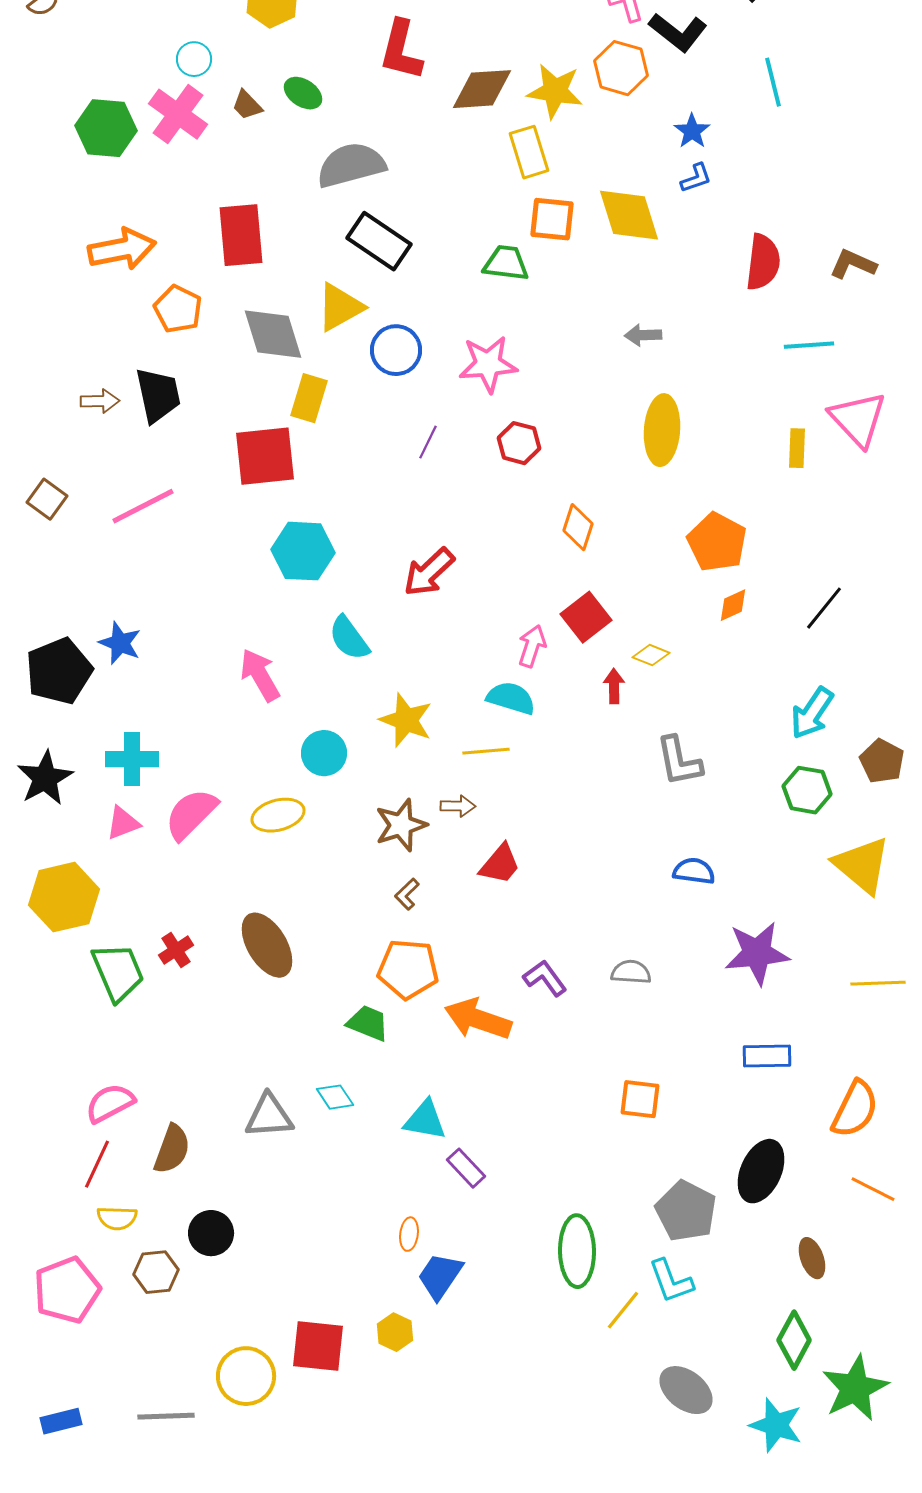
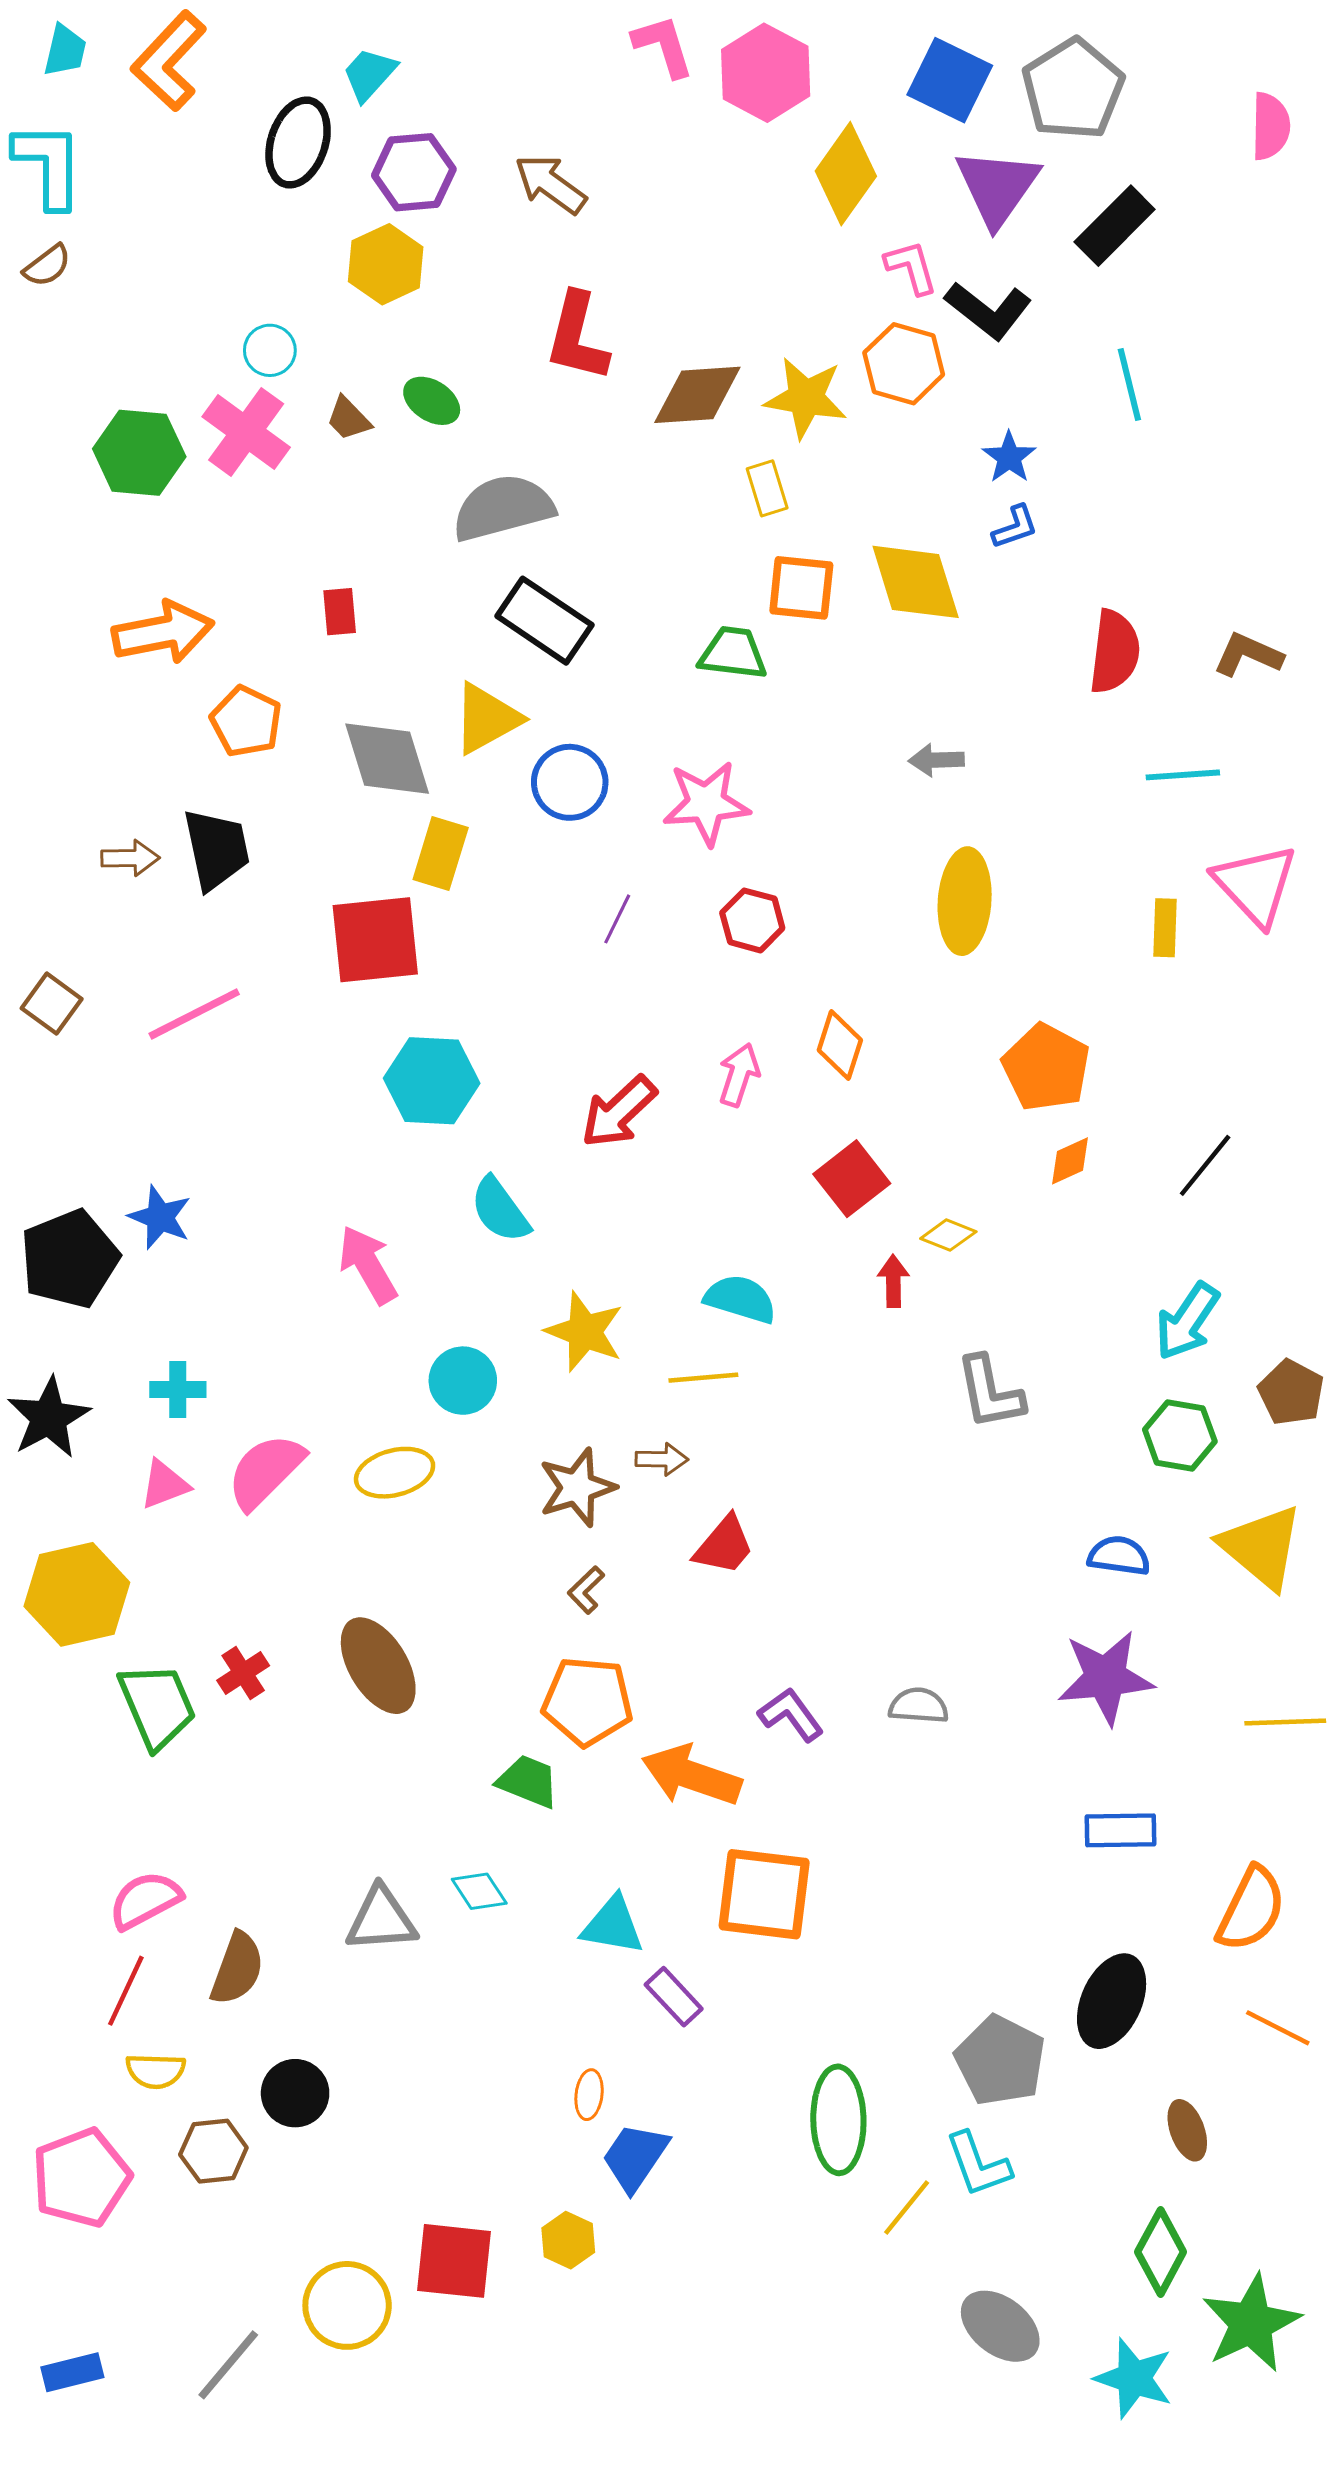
yellow rectangle: (529, 152) -> (767, 488), size x0.7
red rectangle: (241, 235) -> (340, 612), size x0.5
pink arrow: (532, 646) -> (739, 1075), moved
cyan cross: (132, 759) -> (178, 1389), size x0.7
blue semicircle: (694, 871) -> (1119, 1556), moved
orange square: (640, 1099) -> (764, 1894), moved, size x1.6
gray line: (166, 1416) -> (228, 2365), turned -48

